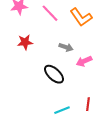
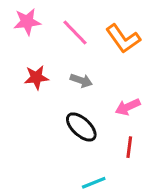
gray arrow: (66, 47) -> (81, 81), moved
red line: (88, 104) -> (129, 147), moved

